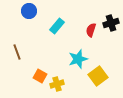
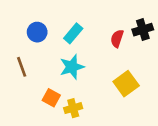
blue circle: (29, 11) -> (37, 32), moved
cyan star: (78, 59) -> (72, 67), moved
yellow square: (98, 76) -> (126, 84), moved

